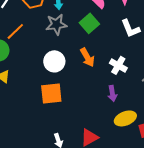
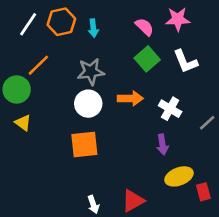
green square: (89, 23) -> (147, 59), moved
gray star: (56, 24) -> (91, 72), moved
orange arrow: (87, 57) -> (130, 98), turned -60

